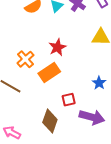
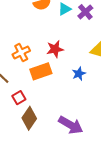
blue star: (99, 83) -> (79, 74), moved
red square: (69, 100) -> (19, 98), moved, turned -32

